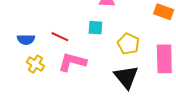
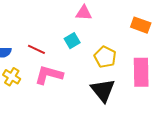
cyan square: (95, 28) -> (72, 41), turned -35

